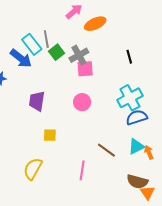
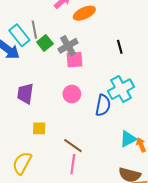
blue semicircle: (137, 117) -> (103, 105), moved, turned 120
brown line: (106, 150) -> (73, 146), moved

